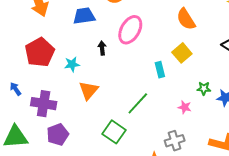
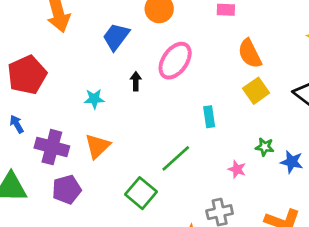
blue trapezoid: (84, 16) -> (116, 37), turned -50
red pentagon: (40, 52) -> (27, 75), moved
yellow square: (182, 53) -> (256, 91), moved
orange triangle: (88, 90) -> (98, 146), moved

